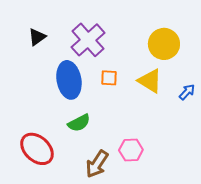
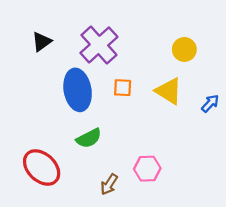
yellow circle: (164, 44) -> (184, 49), size x0.7
brown arrow: (97, 164) -> (109, 184), size x0.7

